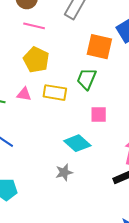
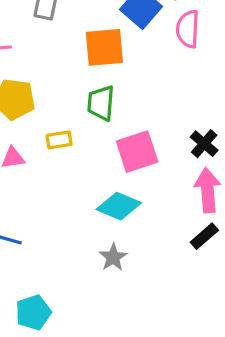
yellow rectangle: (55, 93) -> (59, 140), size x0.7
pink square: (99, 114) -> (137, 152), size x1.5

